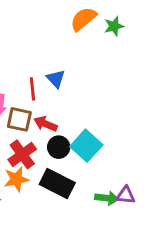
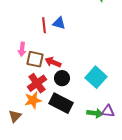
blue triangle: (56, 79) -> (59, 23), moved, turned -32
red line: (32, 89) -> (44, 25), moved
cyan square: (86, 146) -> (96, 77), moved

